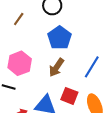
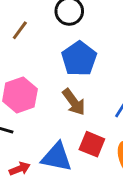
brown arrow: (56, 67) -> (74, 102), turned -72

